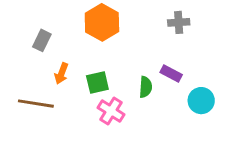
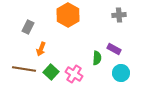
green square: (97, 83) -> (51, 72), moved, turned -35
cyan circle: (201, 101) -> (121, 73), moved

